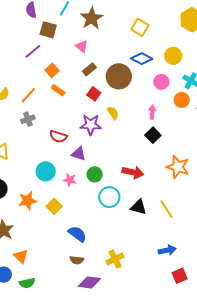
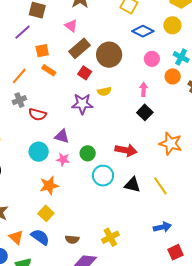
yellow circle: (173, 56) -> (172, 25), moved
blue diamond: (142, 59) -> (143, 31), moved
brown rectangle: (89, 69) -> (79, 48), size x1.5
orange square: (52, 70) -> (42, 51), turned 32
yellow semicircle: (113, 113) -> (104, 91), turned 112
red semicircle: (58, 136) -> (37, 114), moved
purple triangle: (79, 154) -> (62, 136), moved
orange star: (28, 201) -> (49, 186), moved
yellow square: (54, 206) -> (46, 213), moved
blue semicircle: (77, 234) -> (40, 237), moved

